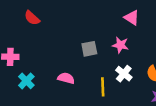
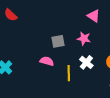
pink semicircle: (66, 78) -> (47, 61), moved

